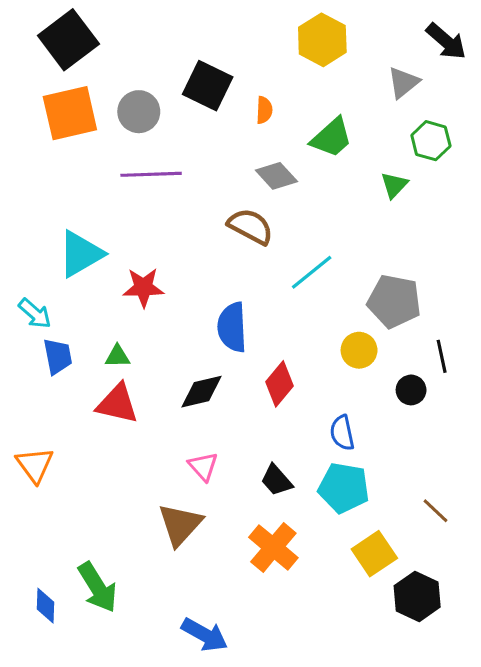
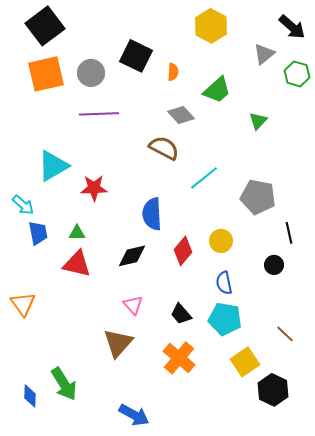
green hexagon: (431, 141) -> (297, 74), moved
yellow circle: (359, 350) -> (221, 241), moved
black circle: (411, 390) -> (274, 265), moved

